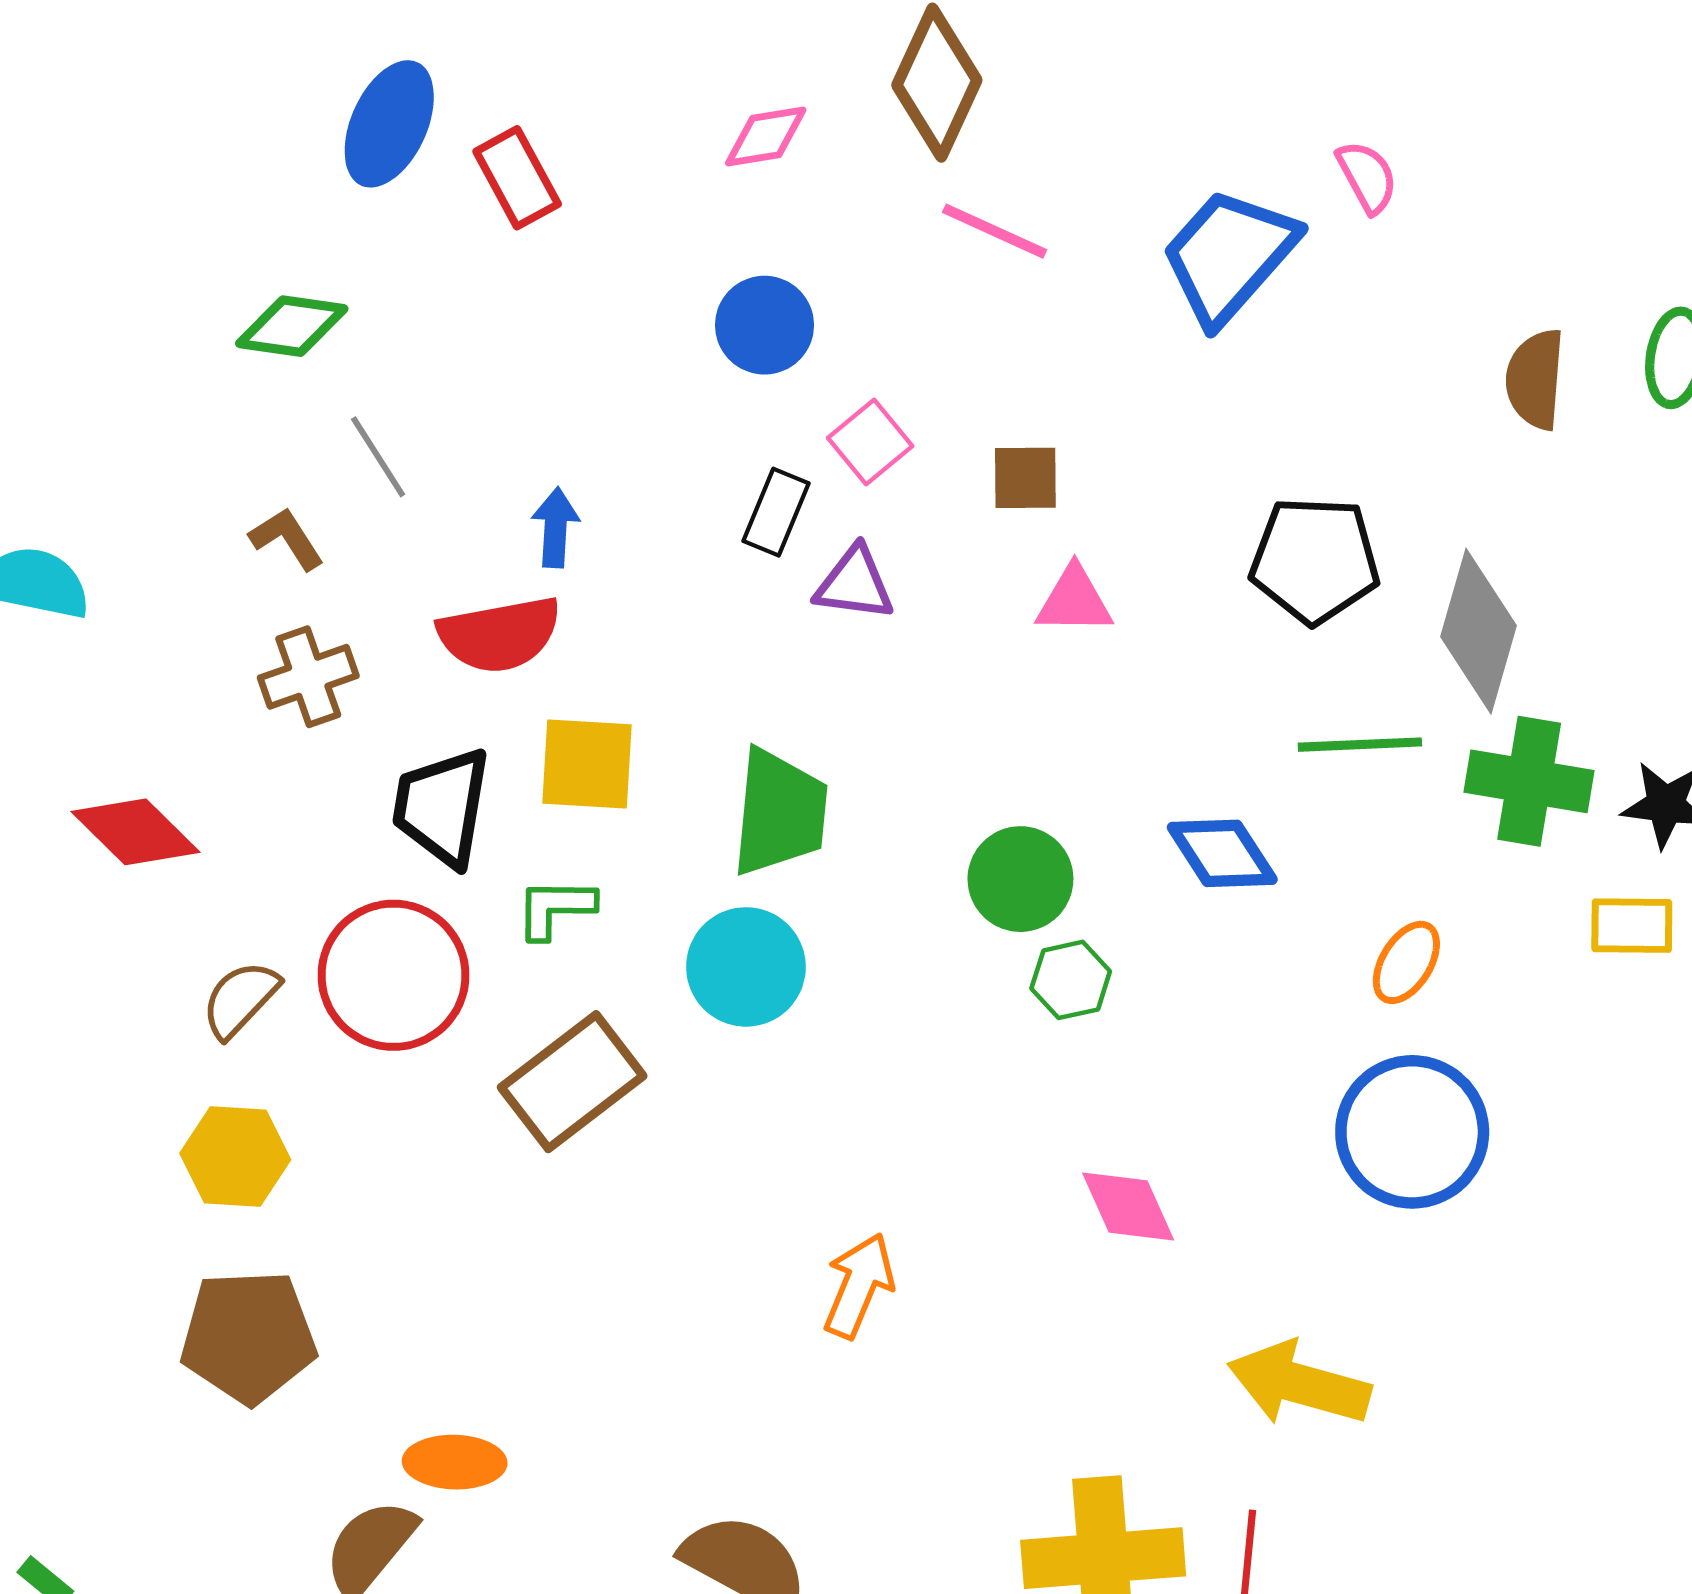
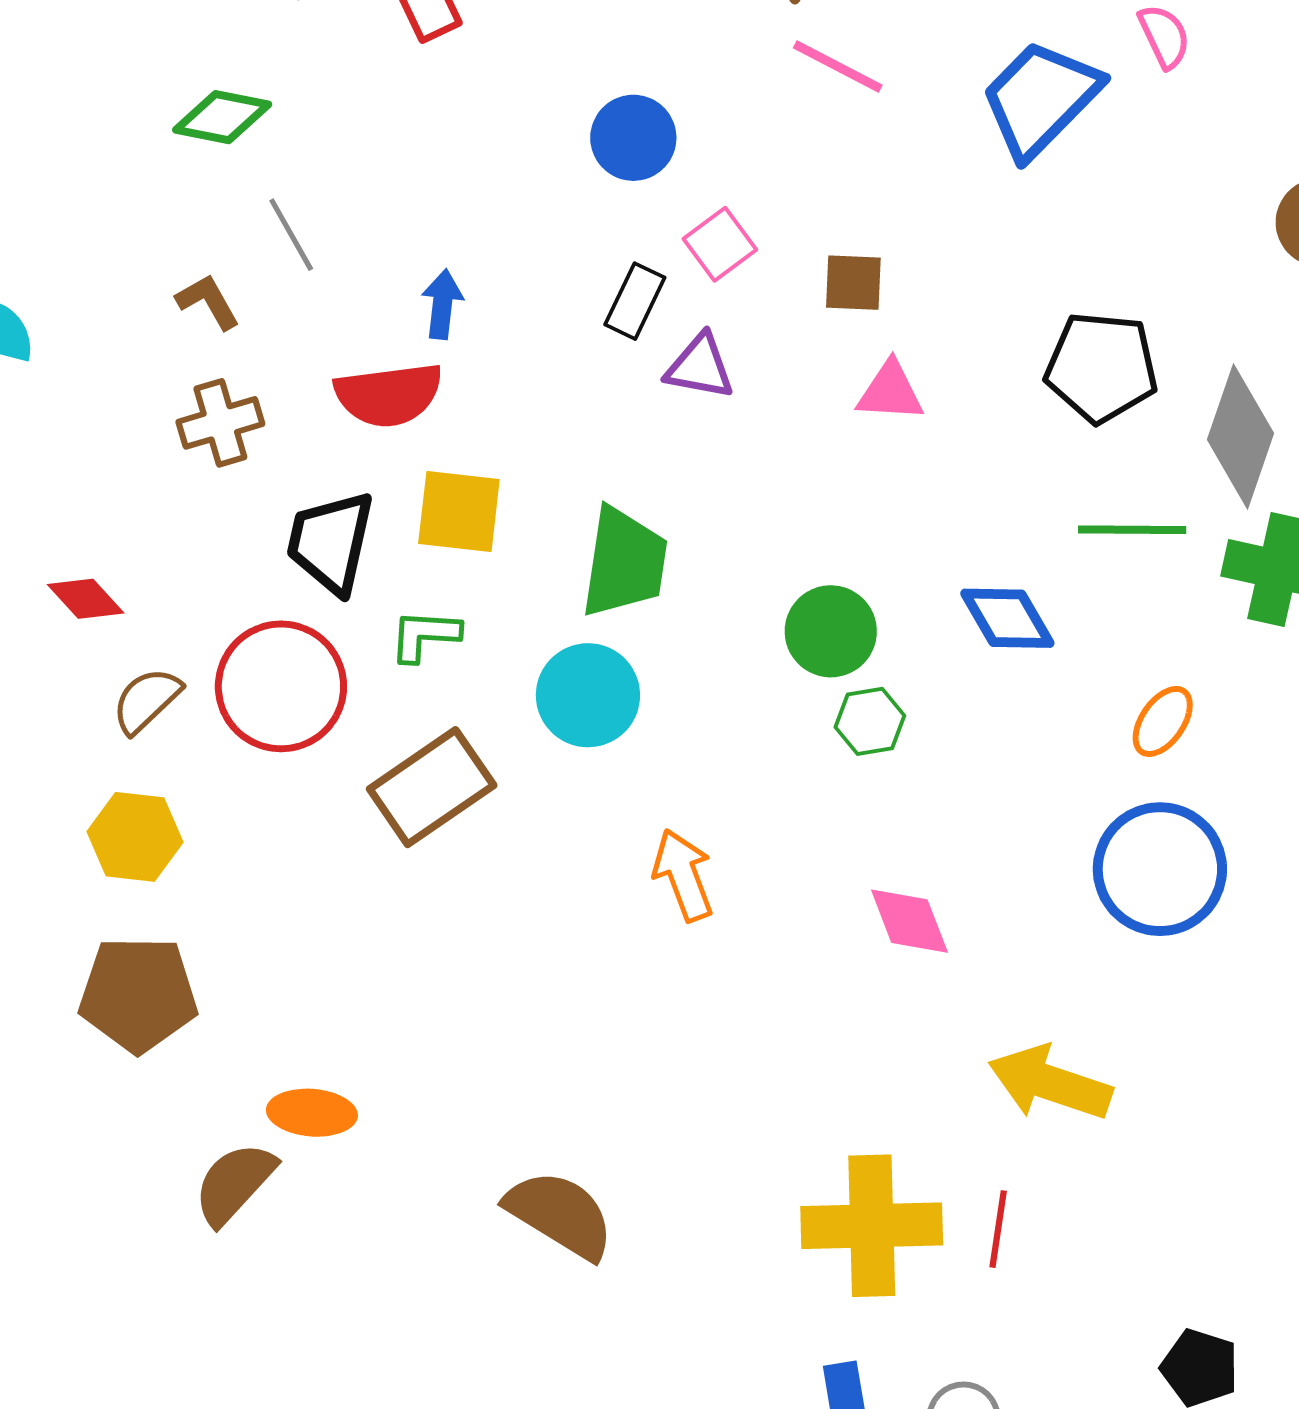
red diamond: (135, 832) -> (86, 599), moved, size x0.7
orange arrow: (859, 1286) -> (683, 875), moved, turned -46

